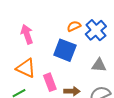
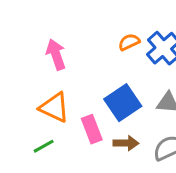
blue square: (65, 50) -> (123, 103), moved, turned 35

